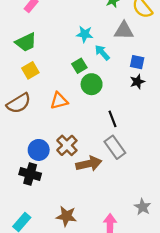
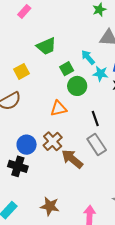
cyan star: (85, 34) -> (101, 74), moved
green trapezoid: (26, 42) -> (46, 46), moved
orange triangle: (59, 101) -> (59, 108), moved
brown arrow: (89, 164) -> (72, 159), turned -130

